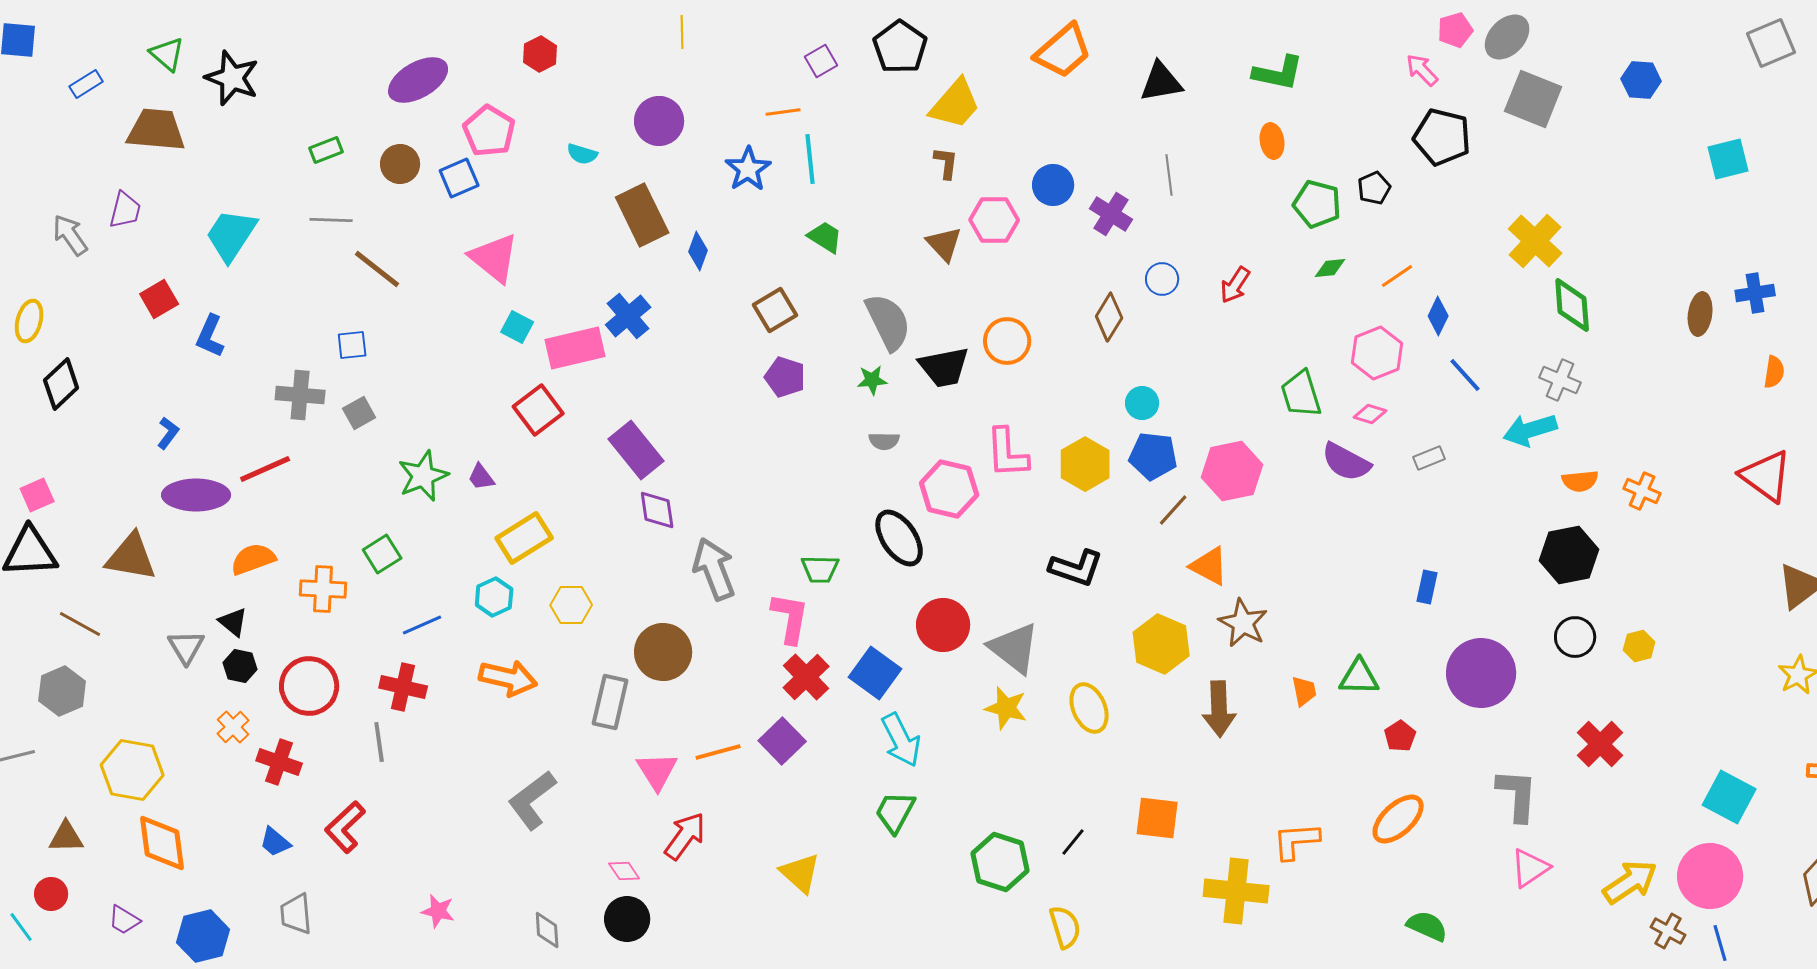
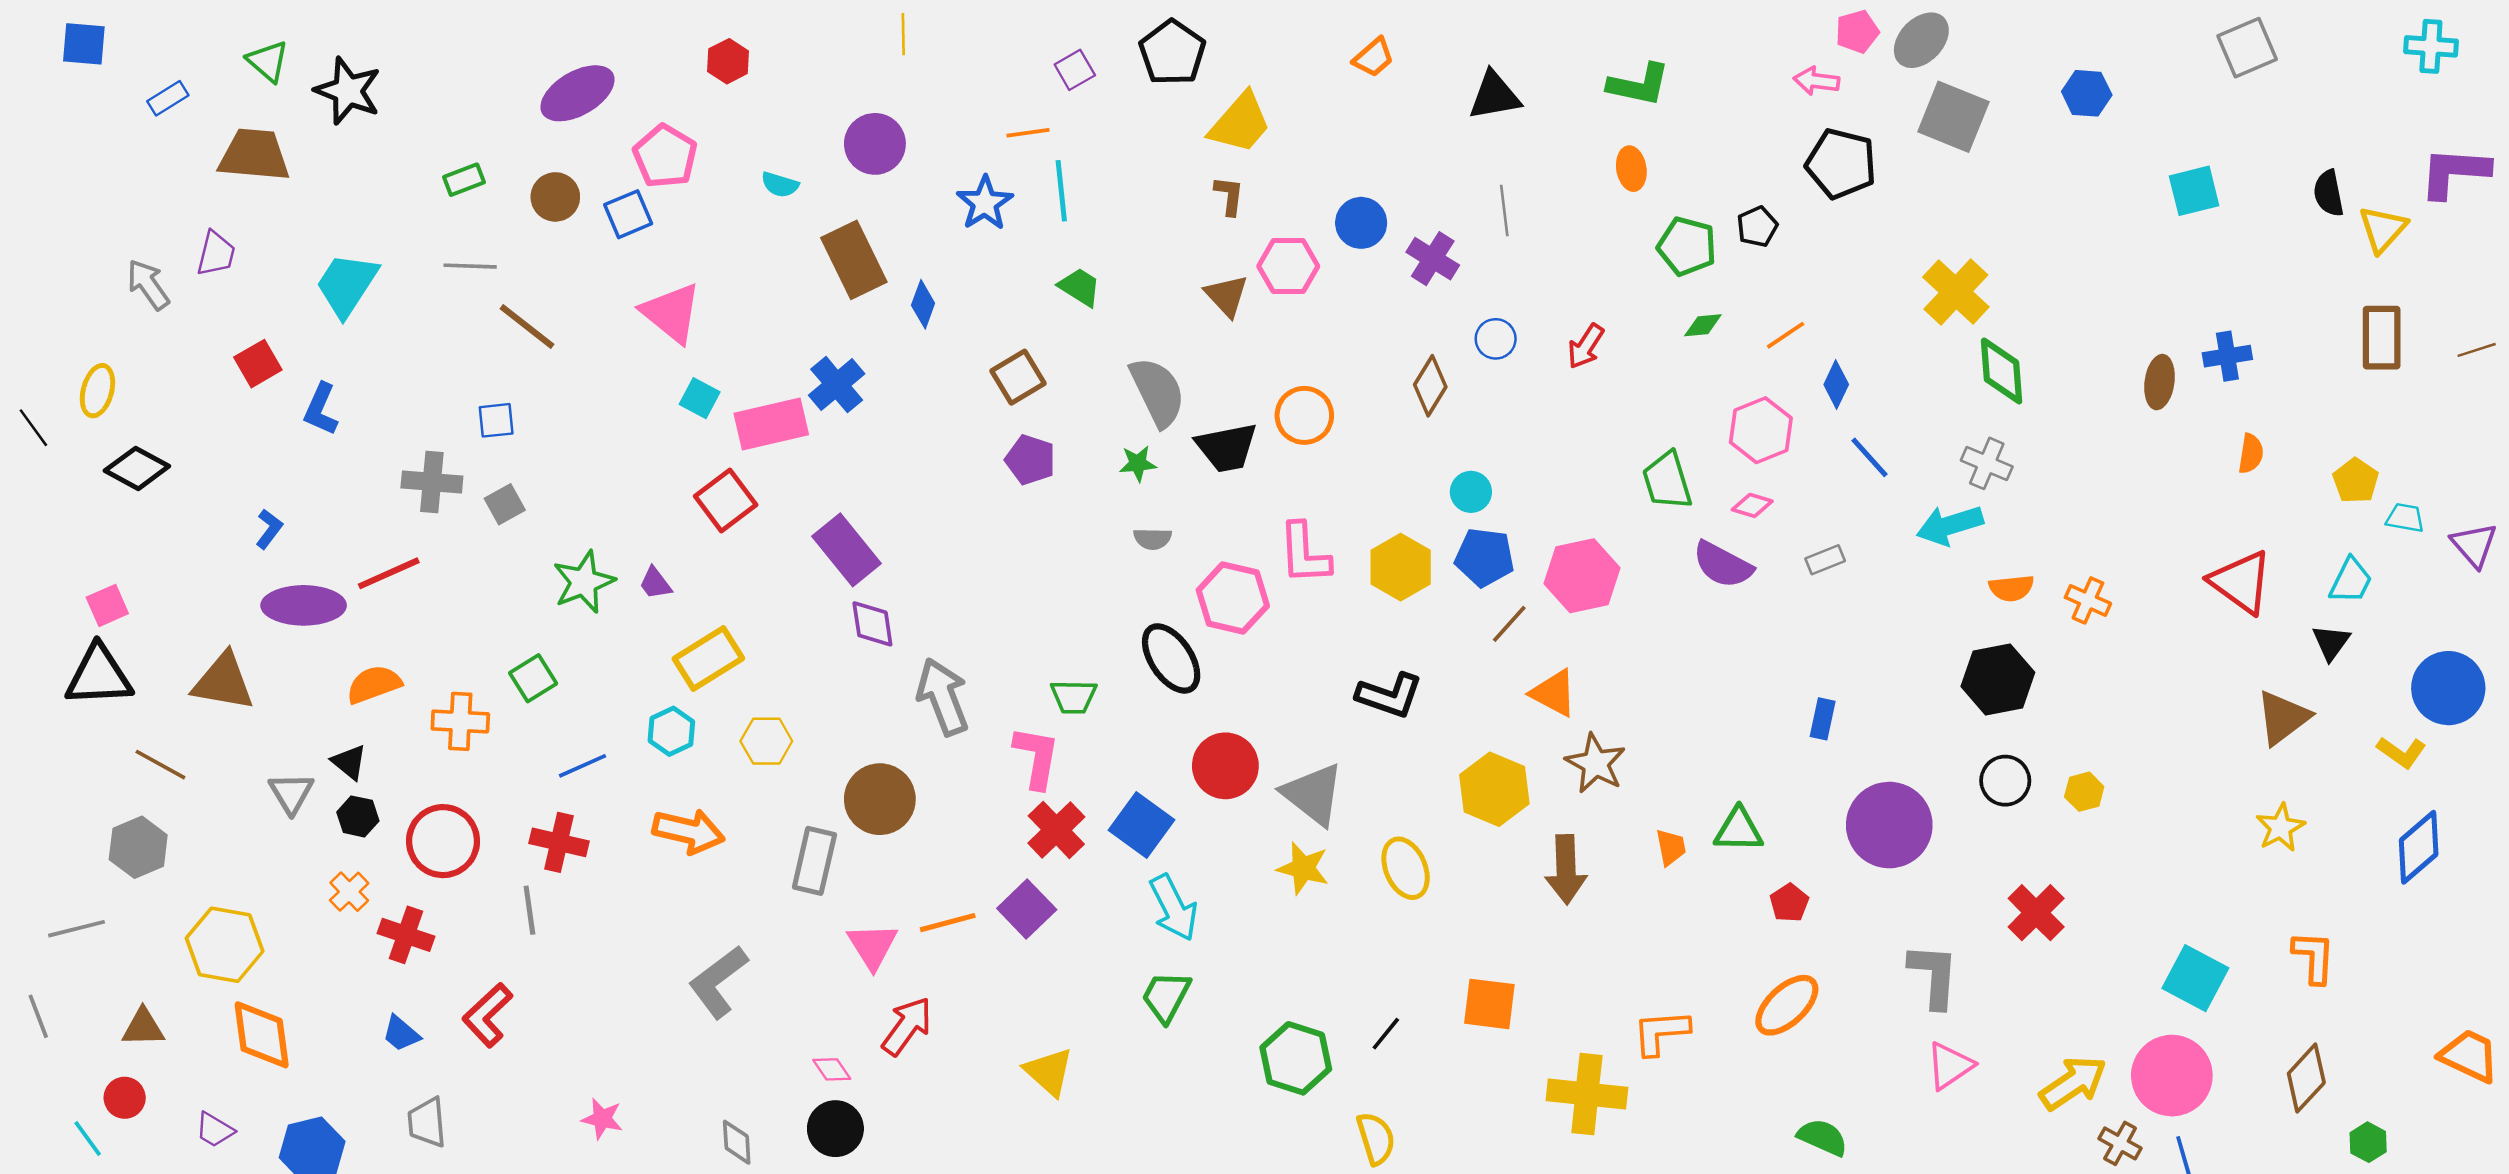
orange trapezoid: (1063, 51) -> (1373, 58), size x0.6
pink arrow: (1422, 70) -> (1816, 81), turned -39
black diamond: (61, 384) -> (137, 468), turned 72

